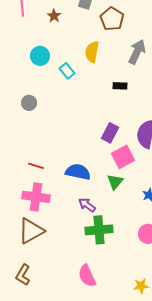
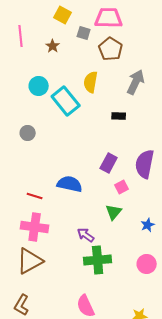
cyan rectangle: (67, 71) -> (66, 101), size x1.8
pink square: (123, 157) -> (122, 187), size x0.6
blue semicircle: (78, 172) -> (70, 184), moved

